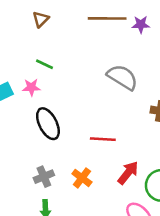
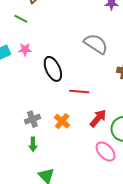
green line: (44, 64) -> (21, 19), moved
black ellipse: (48, 124) -> (53, 69), moved

